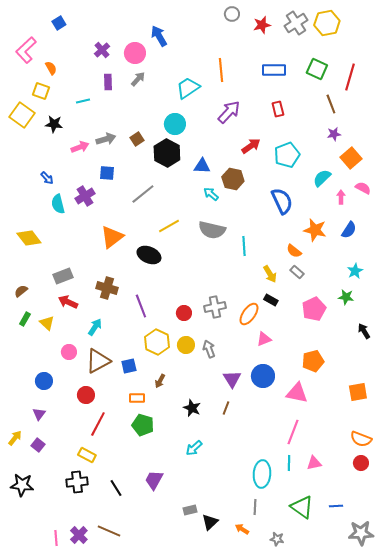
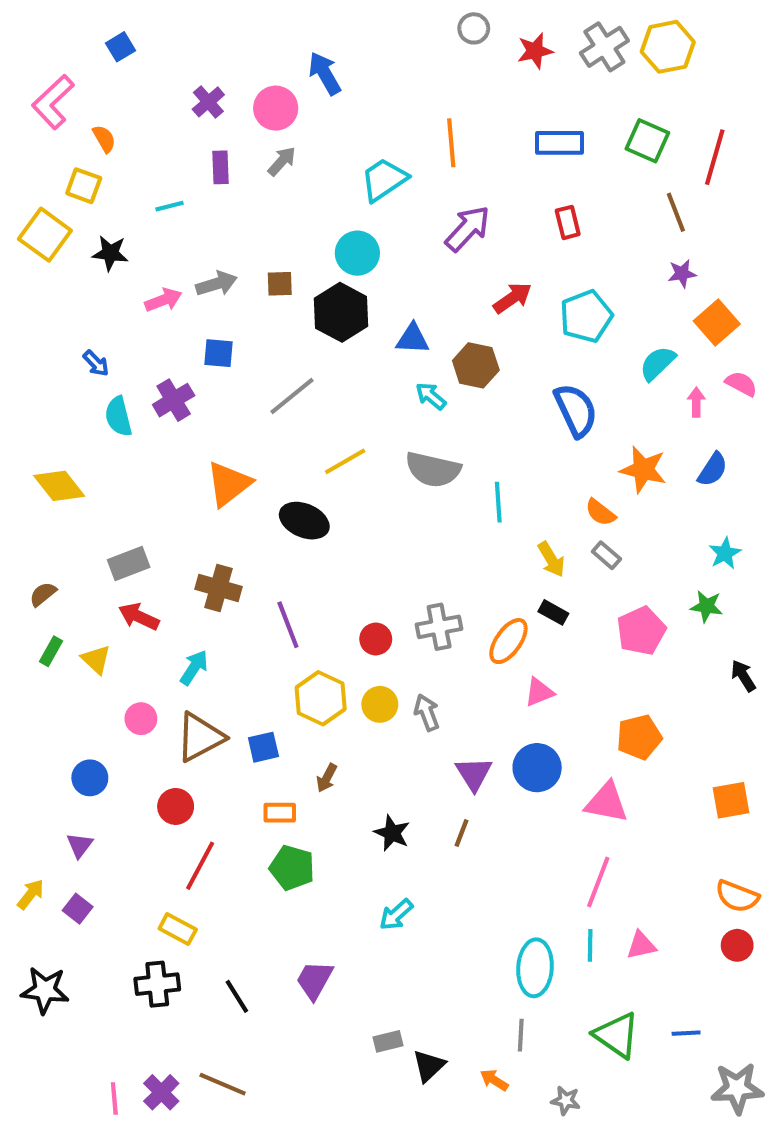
brown square: (137, 139) -> (280, 284), turned 32

